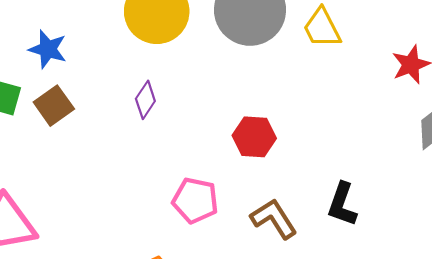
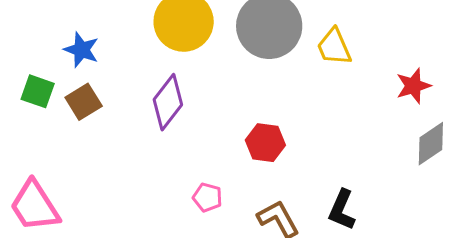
purple diamond: (145, 100) -> (168, 102), size x1.6
pink pentagon: (195, 200) -> (207, 197), size x0.7

